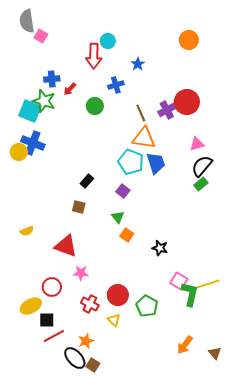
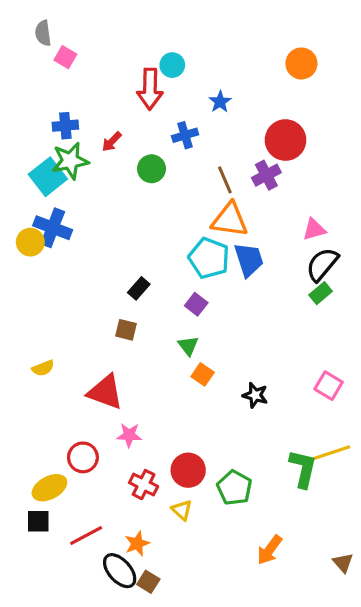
gray semicircle: (27, 21) -> (43, 33), size x0.7
blue cross: (52, 79) -> (65, 126), moved
green star: (44, 101) -> (70, 161), turned -30
red circle: (187, 102) -> (285, 140), moved
cyan square: (30, 111) -> (48, 177), turned 30
pink square: (179, 281) -> (329, 386), moved
black square: (47, 320) -> (38, 521), moved
orange arrow: (185, 345) -> (270, 550), moved

